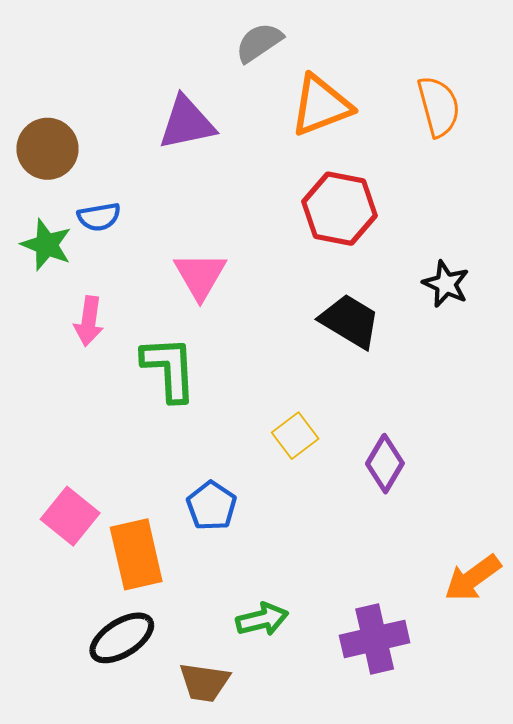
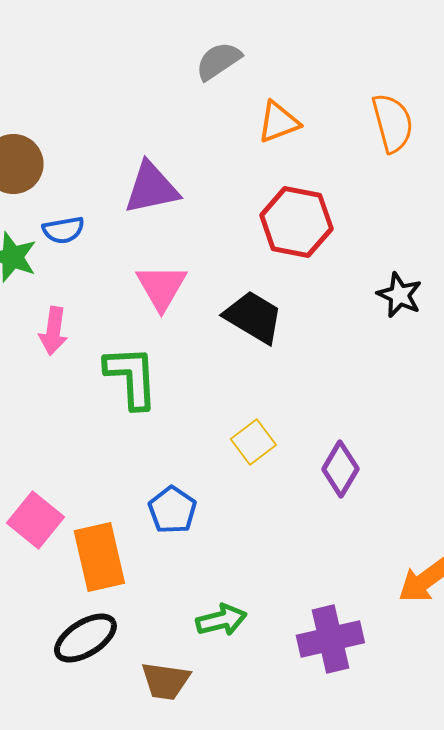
orange triangle: (321, 105) -> (278, 122), size x0.7
purple triangle: (187, 123) -> (151, 188), moved
black trapezoid: (350, 321) -> (253, 317), moved

